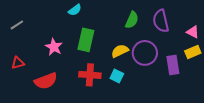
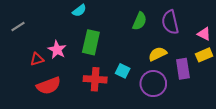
yellow semicircle: (120, 51) -> (158, 54), moved
purple circle: (145, 53) -> (153, 84), moved
red triangle: (18, 63) -> (37, 59), moved
cyan square: (117, 76) -> (123, 71), moved

